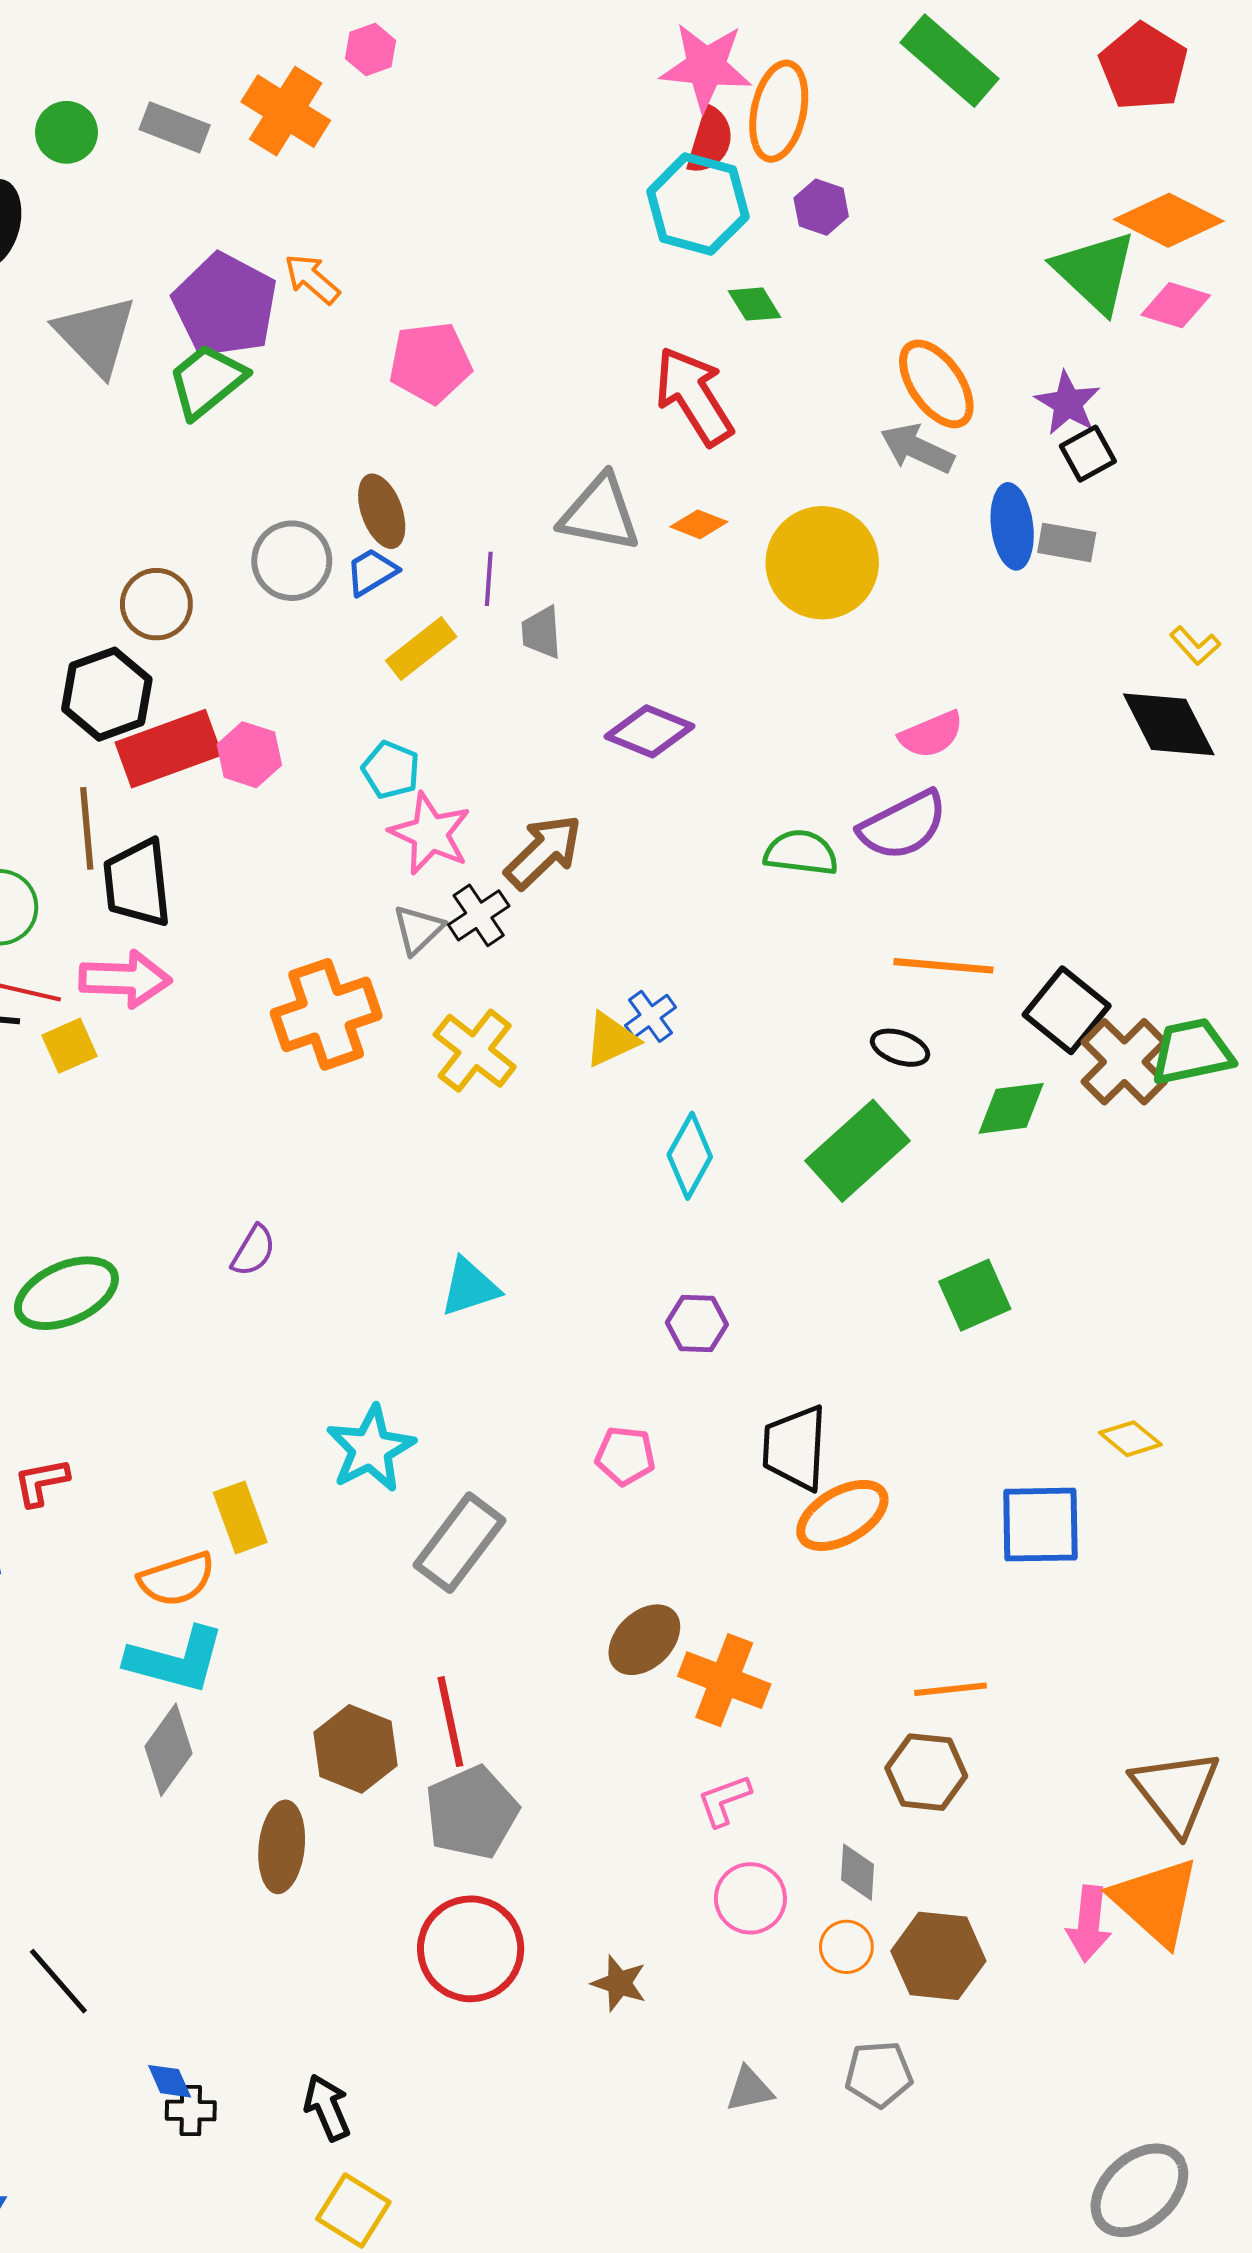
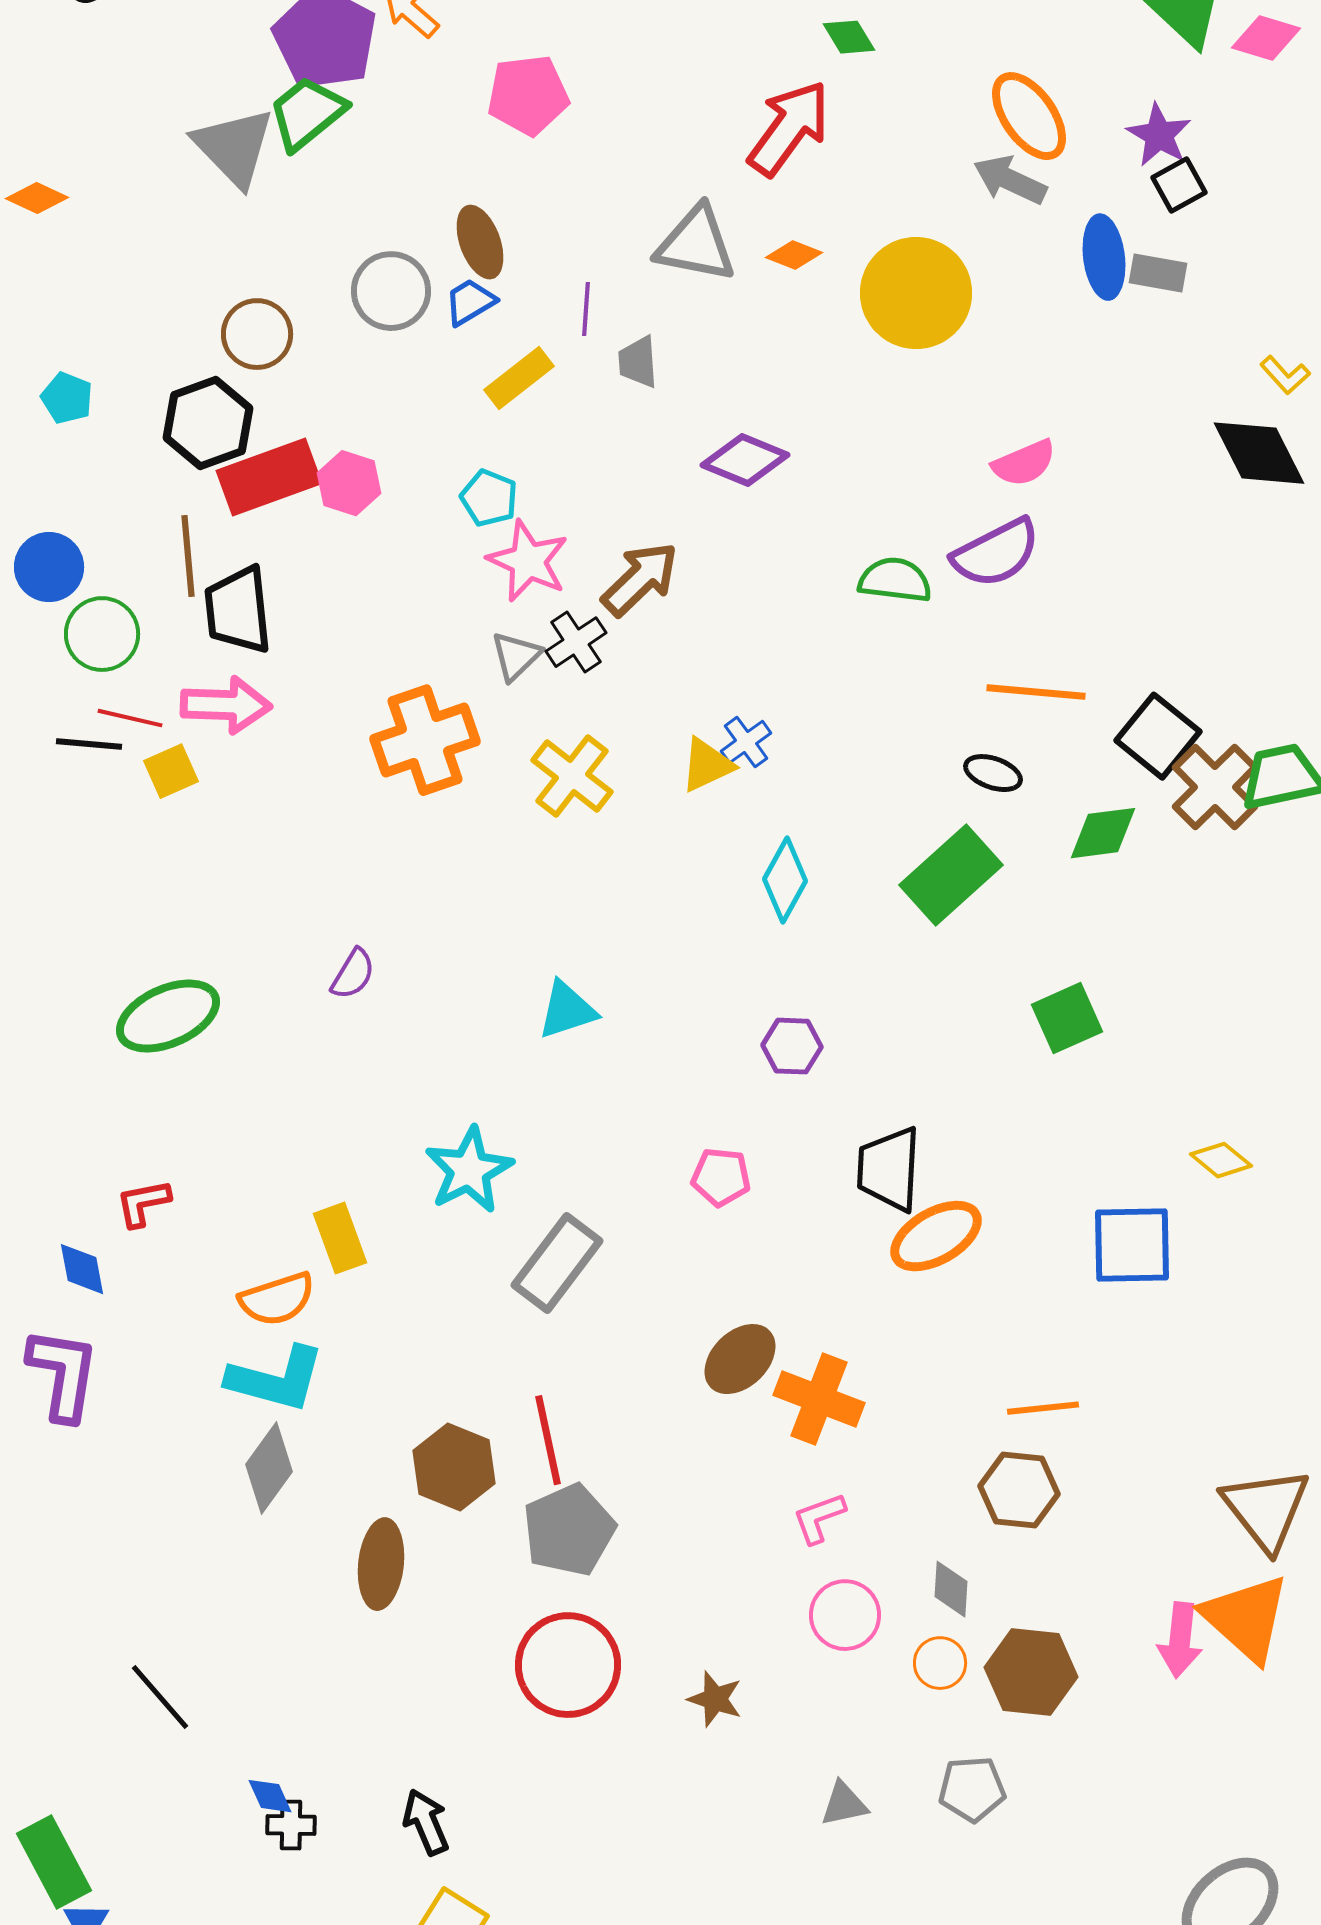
gray triangle: (96, 335) -> (234, 147), moved
red arrow: (694, 396) -> (789, 128), turned 68

